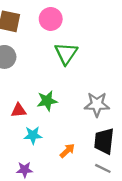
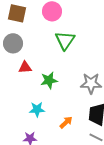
red triangle: (19, 110) -> (25, 67), moved

